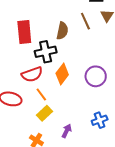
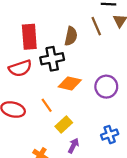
red semicircle: (32, 74) -> (20, 68), moved
orange diamond: (62, 74) -> (70, 83), turned 65
yellow rectangle: (44, 113) -> (64, 125), moved

